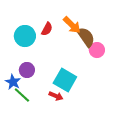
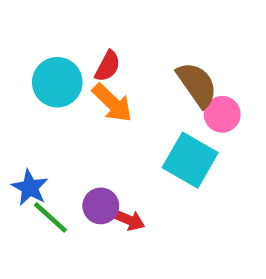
orange arrow: (72, 25) -> (112, 103), moved
purple circle: (27, 70) -> (101, 206), moved
cyan square: (65, 80) -> (190, 160), moved

